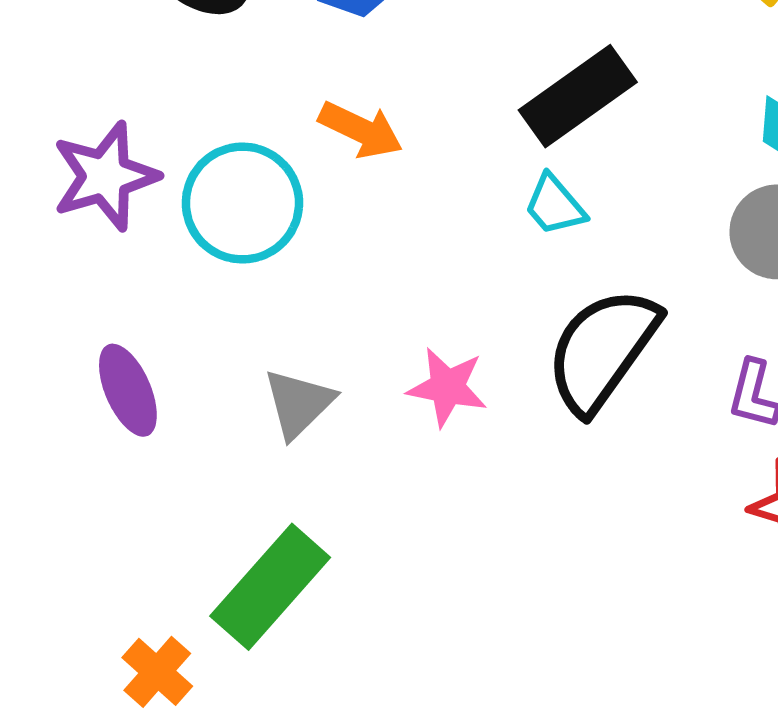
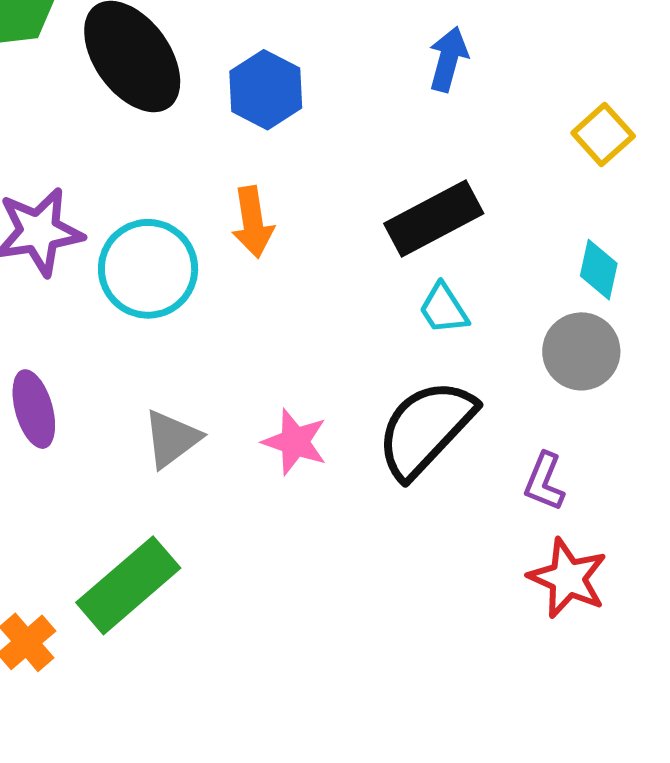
orange arrow: (361, 130) -> (253, 222), turned 48
cyan trapezoid: (555, 205) -> (444, 309), moved

